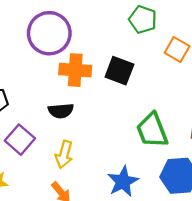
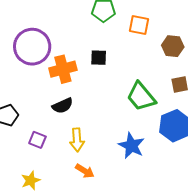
black square: (119, 71) -> (99, 58), size x0.7
purple square: (20, 140) -> (37, 140), size x0.7

